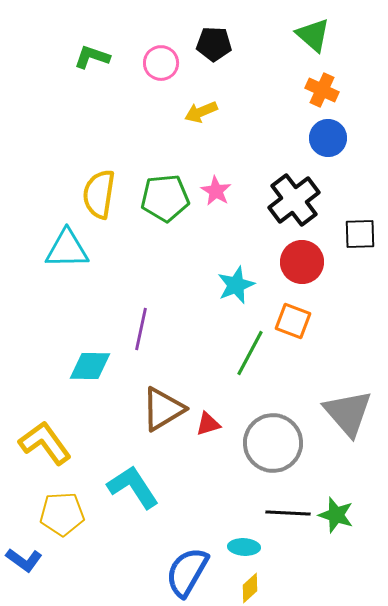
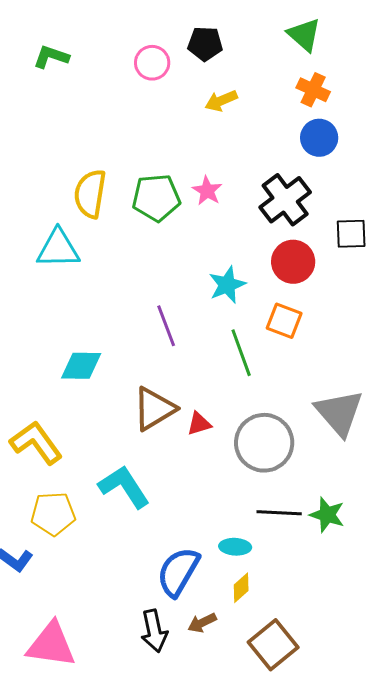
green L-shape: (92, 57) -> (51, 57), moved
yellow arrow: (201, 112) -> (221, 101), moved
purple line: (141, 329) -> (166, 326), moved, turned -33
green line: (250, 353) -> (241, 353), turned -48

